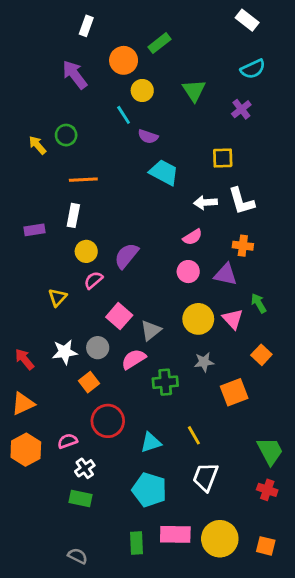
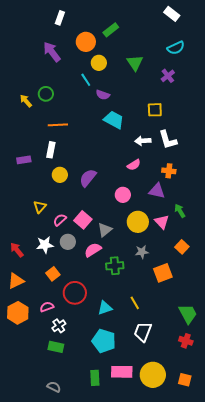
pink circle: (188, 272) -> (123, 195), moved
pink semicircle: (93, 280) -> (60, 220), moved
orange square: (89, 382) -> (53, 274), moved

